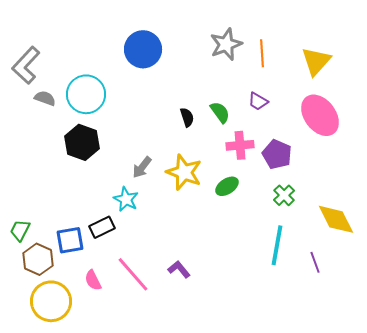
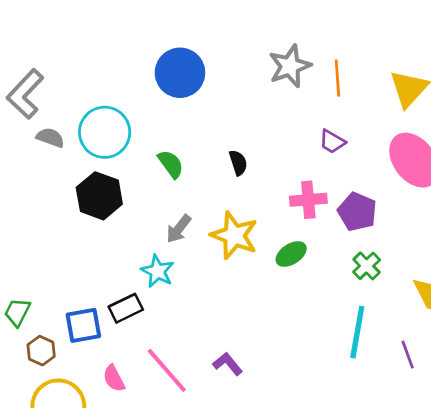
green semicircle: (220, 112) -> (171, 164), moved
brown hexagon: (38, 259) -> (41, 351), size x0.7

